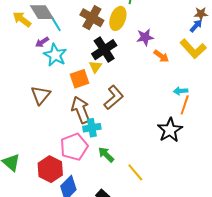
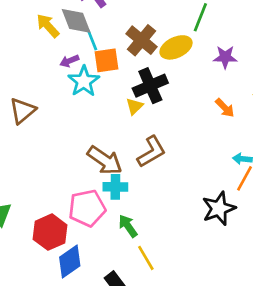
yellow ellipse: (118, 18) -> (176, 47), turned 35
purple star: (145, 37) -> (225, 57), moved
orange square: (79, 79) -> (107, 60), moved
brown triangle: (41, 95) -> (22, 111), moved
brown arrow: (81, 110) -> (105, 160), turned 136
yellow line: (135, 172) -> (146, 258), moved

